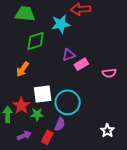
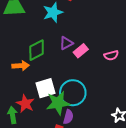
green diamond: (36, 41) -> (37, 50), moved
orange arrow: (23, 69) -> (21, 66), turned -119
green star: (37, 114) -> (58, 103), moved, size x1.6

